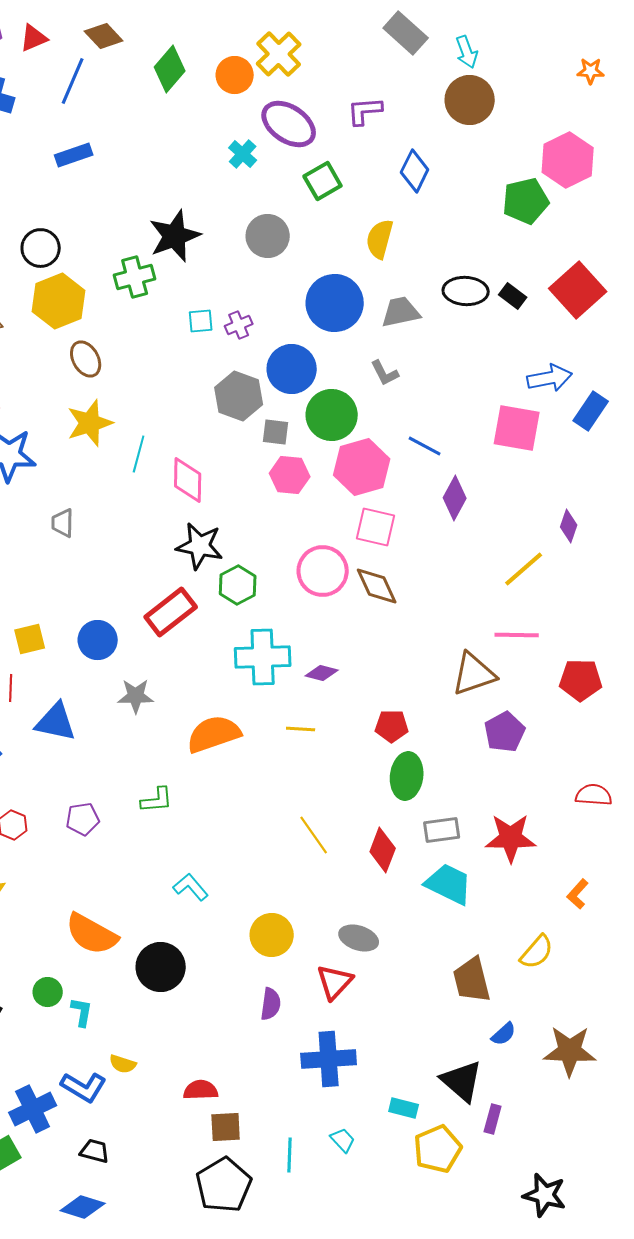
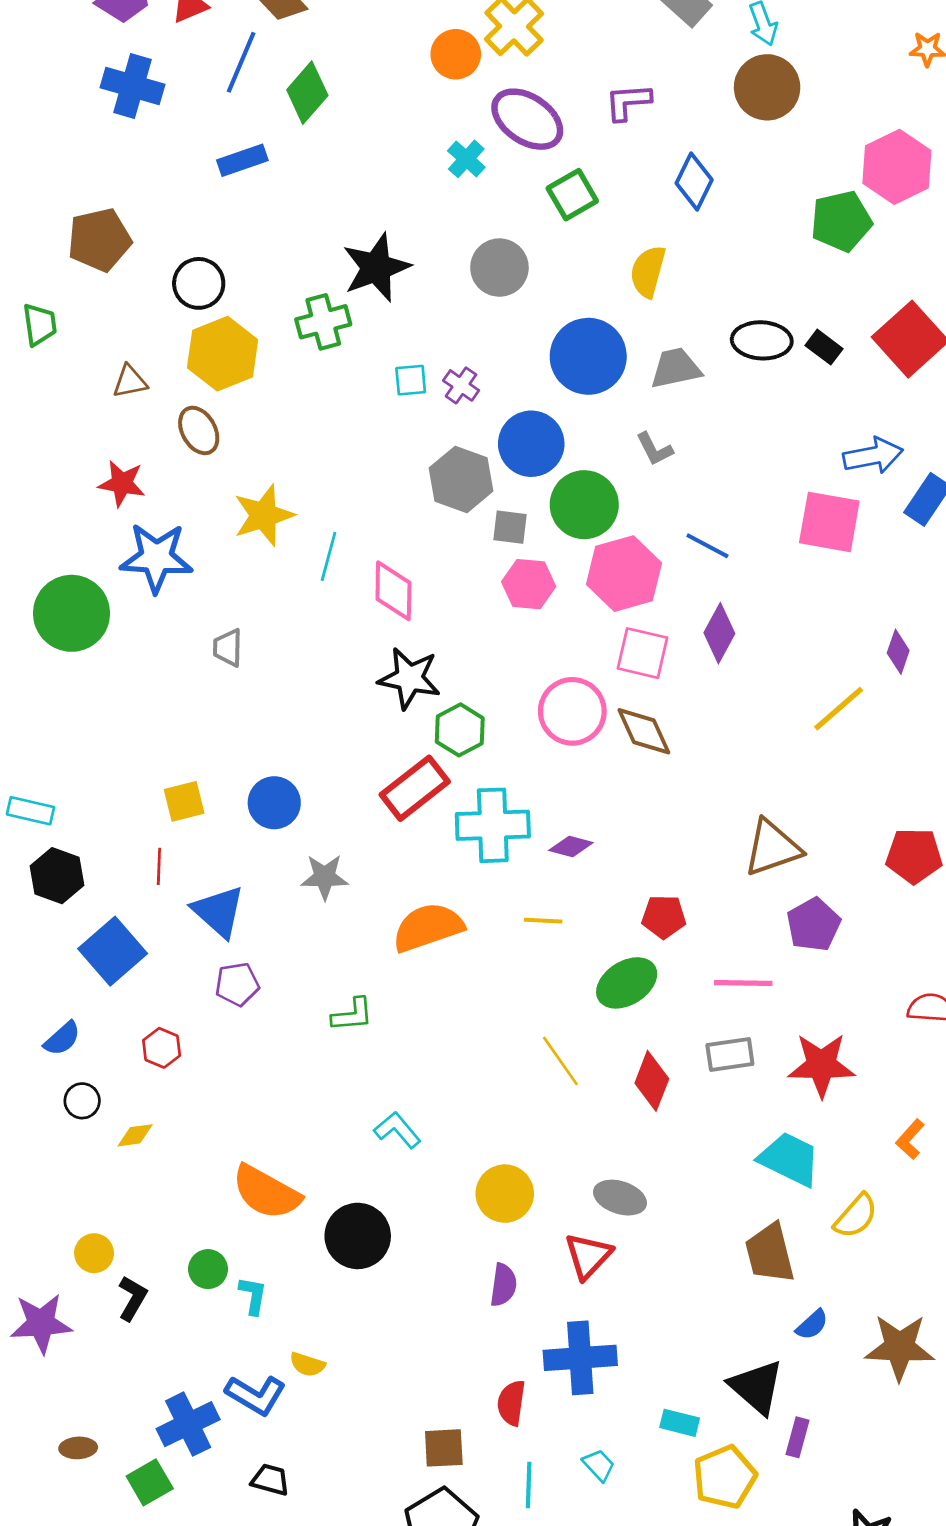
green diamond: (170, 69) -> (307, 93), moved
purple cross: (239, 325) -> (461, 385), turned -32
brown ellipse: (86, 359) -> (199, 430), moved
purple diamond: (455, 498) -> (719, 633), moved
red rectangle: (171, 612) -> (415, 788), moved
pink line: (517, 635) -> (743, 983), moved
blue triangle: (56, 722) -> (219, 911), turned 30
green ellipse: (407, 776) -> (627, 983), moved, turned 51
purple pentagon: (83, 819) -> (237, 984), moved
cyan trapezoid: (449, 884) -> (790, 1159), moved
red semicircle: (201, 1090) -> (511, 1403), moved, turned -80

